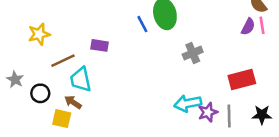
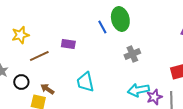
gray cross: (193, 53) -> (132, 54), moved
cyan trapezoid: (81, 79) -> (85, 82), moved

